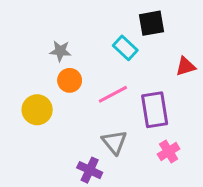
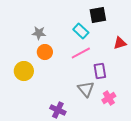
pink line: (113, 94) -> (81, 53), moved
purple rectangle: (155, 110) -> (100, 71), size x0.7
gray triangle: (114, 142) -> (86, 89), moved

